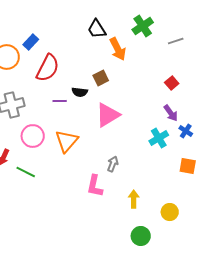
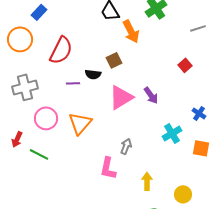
gray line: (176, 41) -> (198, 28), moved
blue rectangle: (31, 42) -> (39, 12), moved
purple arrow: (171, 113) -> (151, 95), moved
cyan cross: (159, 138) -> (172, 133), moved

